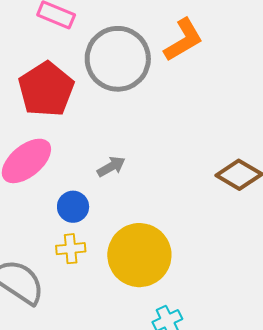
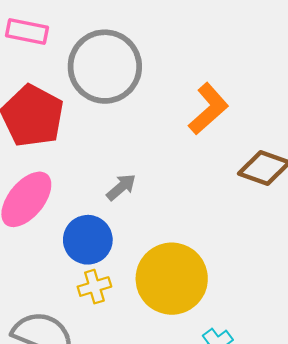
orange L-shape: (183, 40) -> (208, 109), moved
blue circle: (73, 207) -> (88, 240), size x1.4

